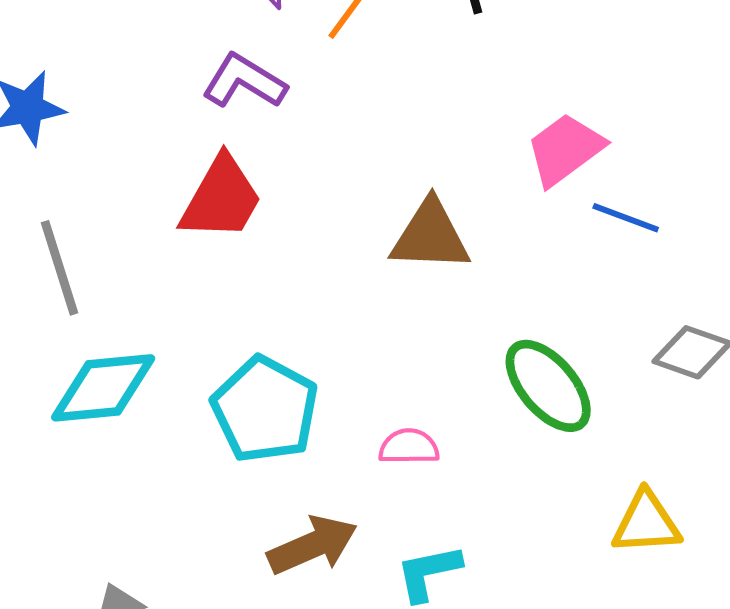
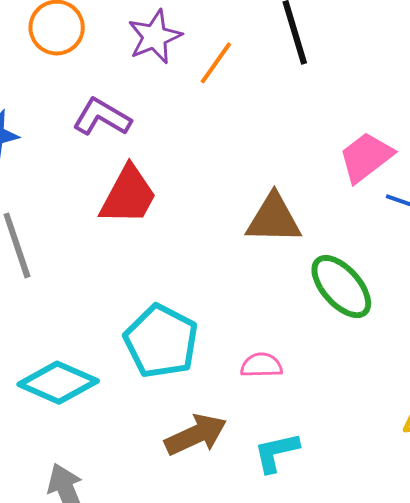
purple L-shape: (244, 81) -> (102, 117), moved
green ellipse: (548, 386) -> (341, 287), moved
cyan diamond: (103, 388) -> (58, 383), moved, turned 30

